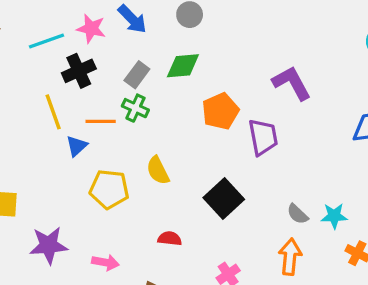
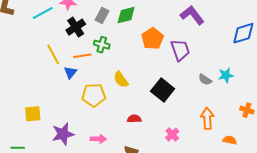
black cross: (79, 71) -> (76, 27), moved
gray rectangle: (137, 75) -> (102, 16), moved
gray semicircle: (297, 214) -> (205, 80), moved
cyan star: (334, 216) -> (226, 75), moved

